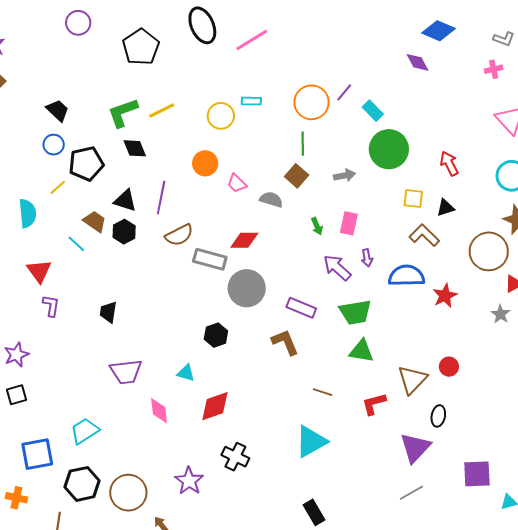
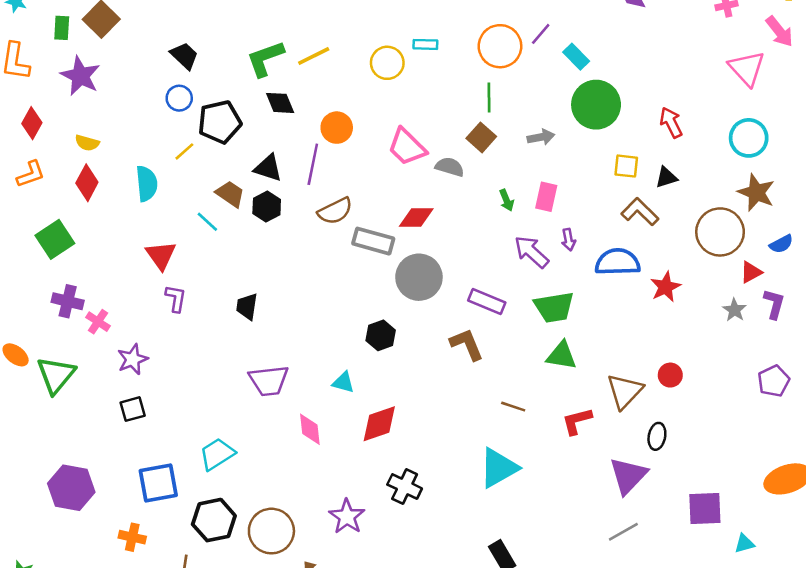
orange circle: (205, 163) -> (337, 128), moved
pink trapezoid: (237, 183) -> (407, 147), size x1.6

